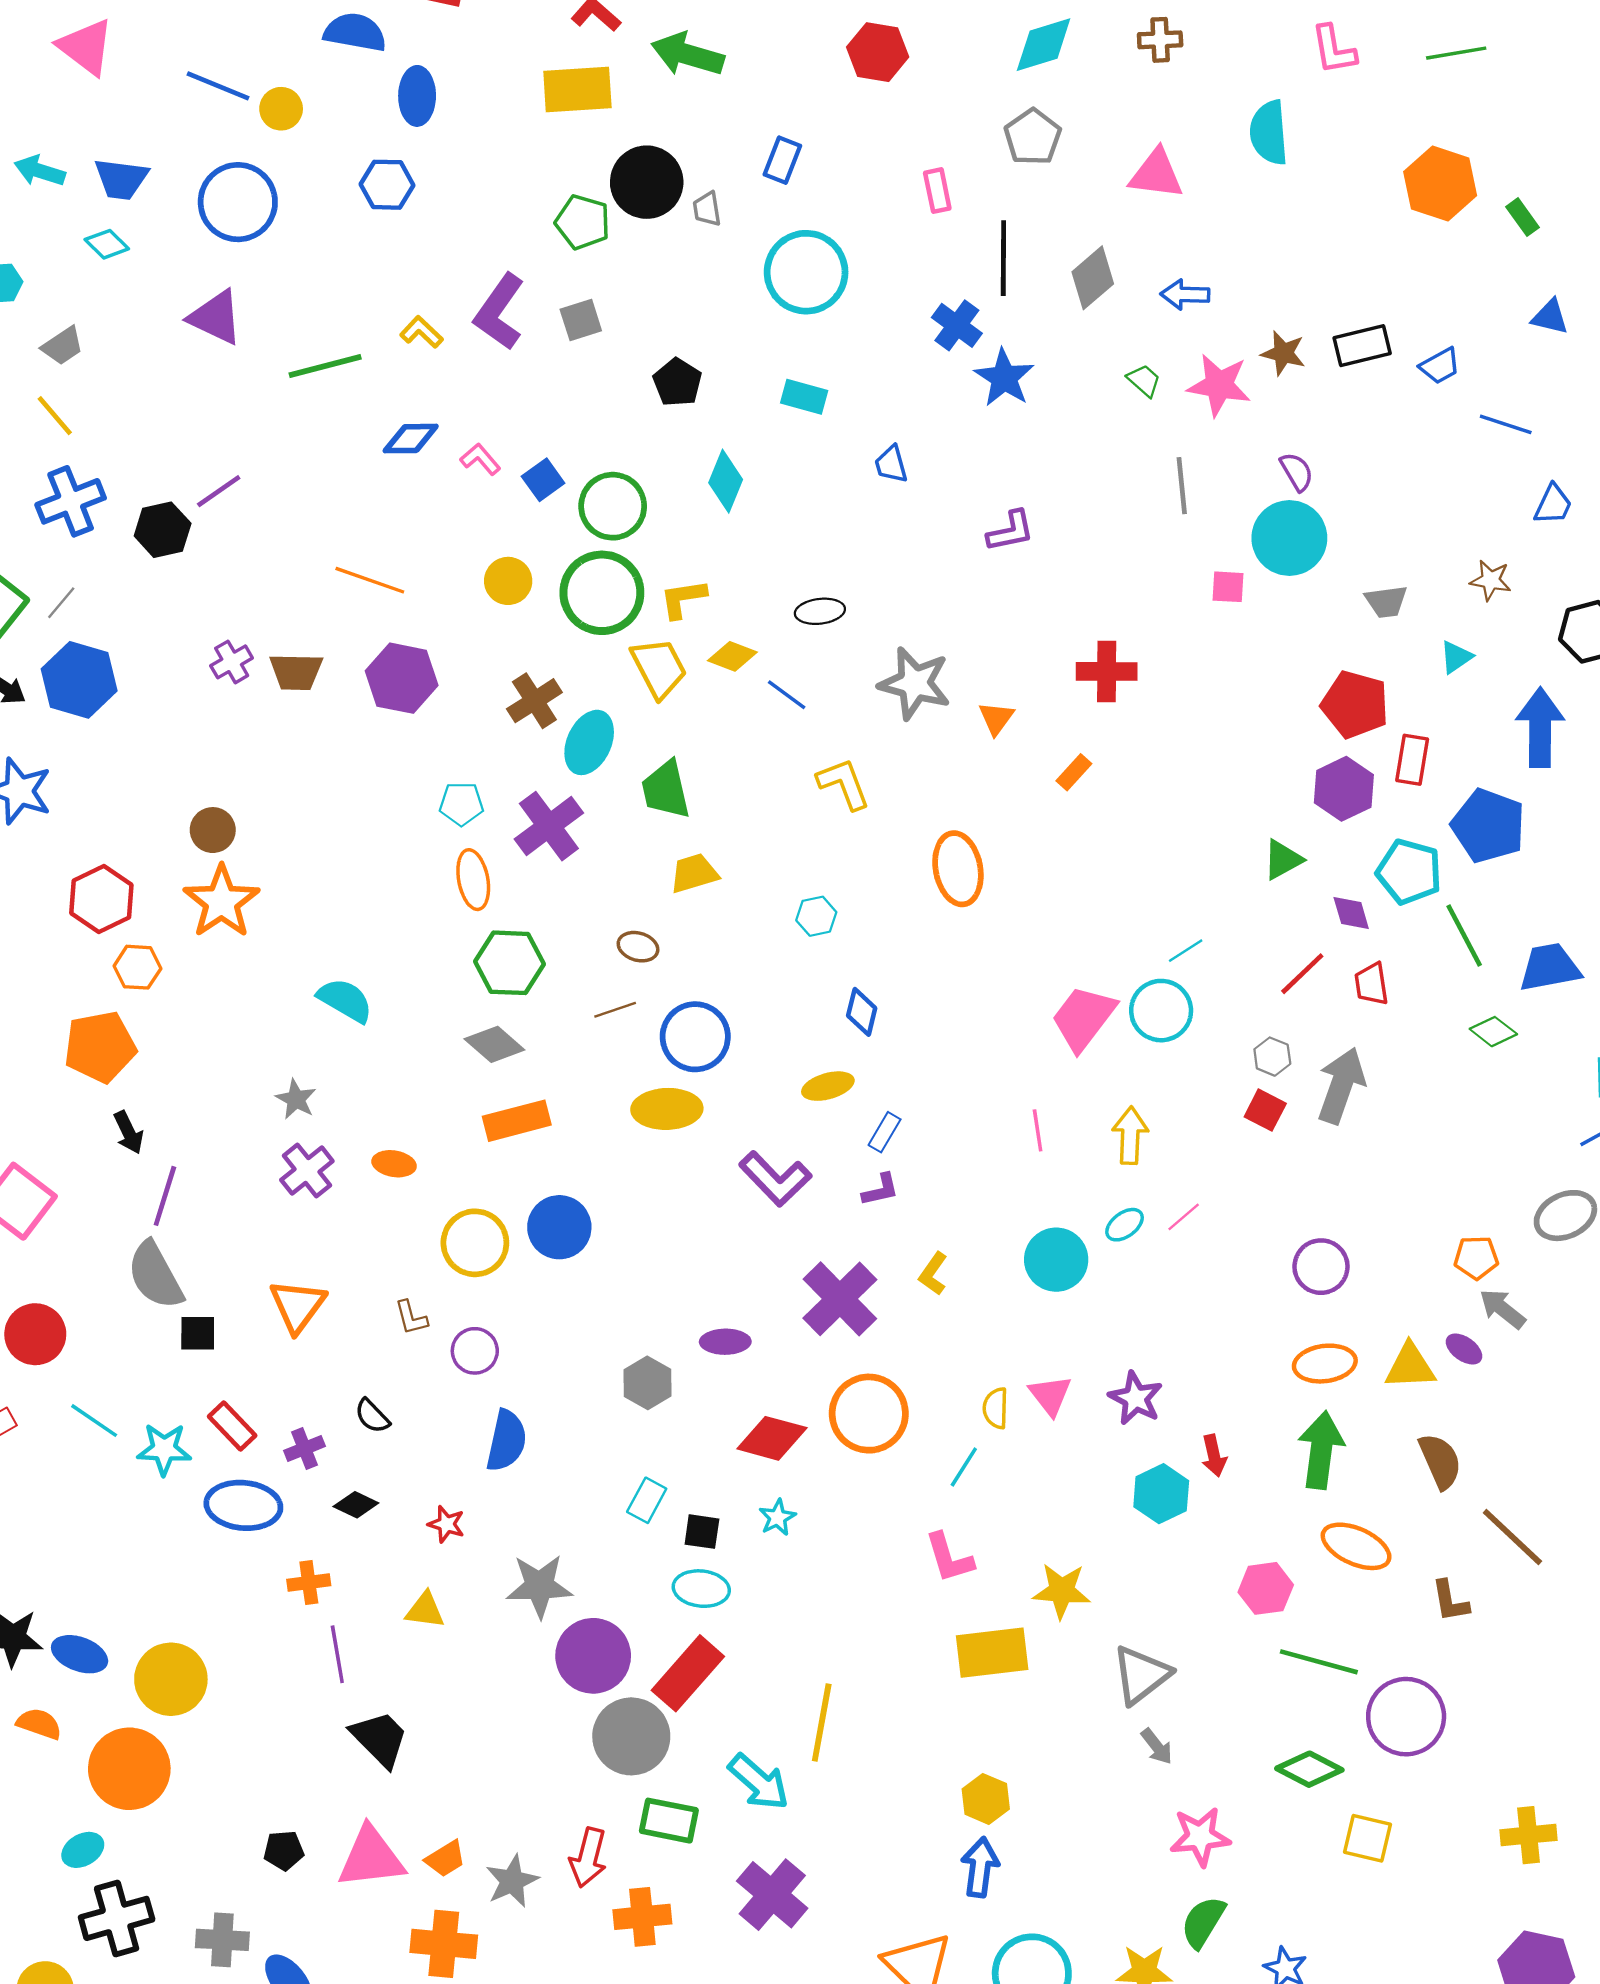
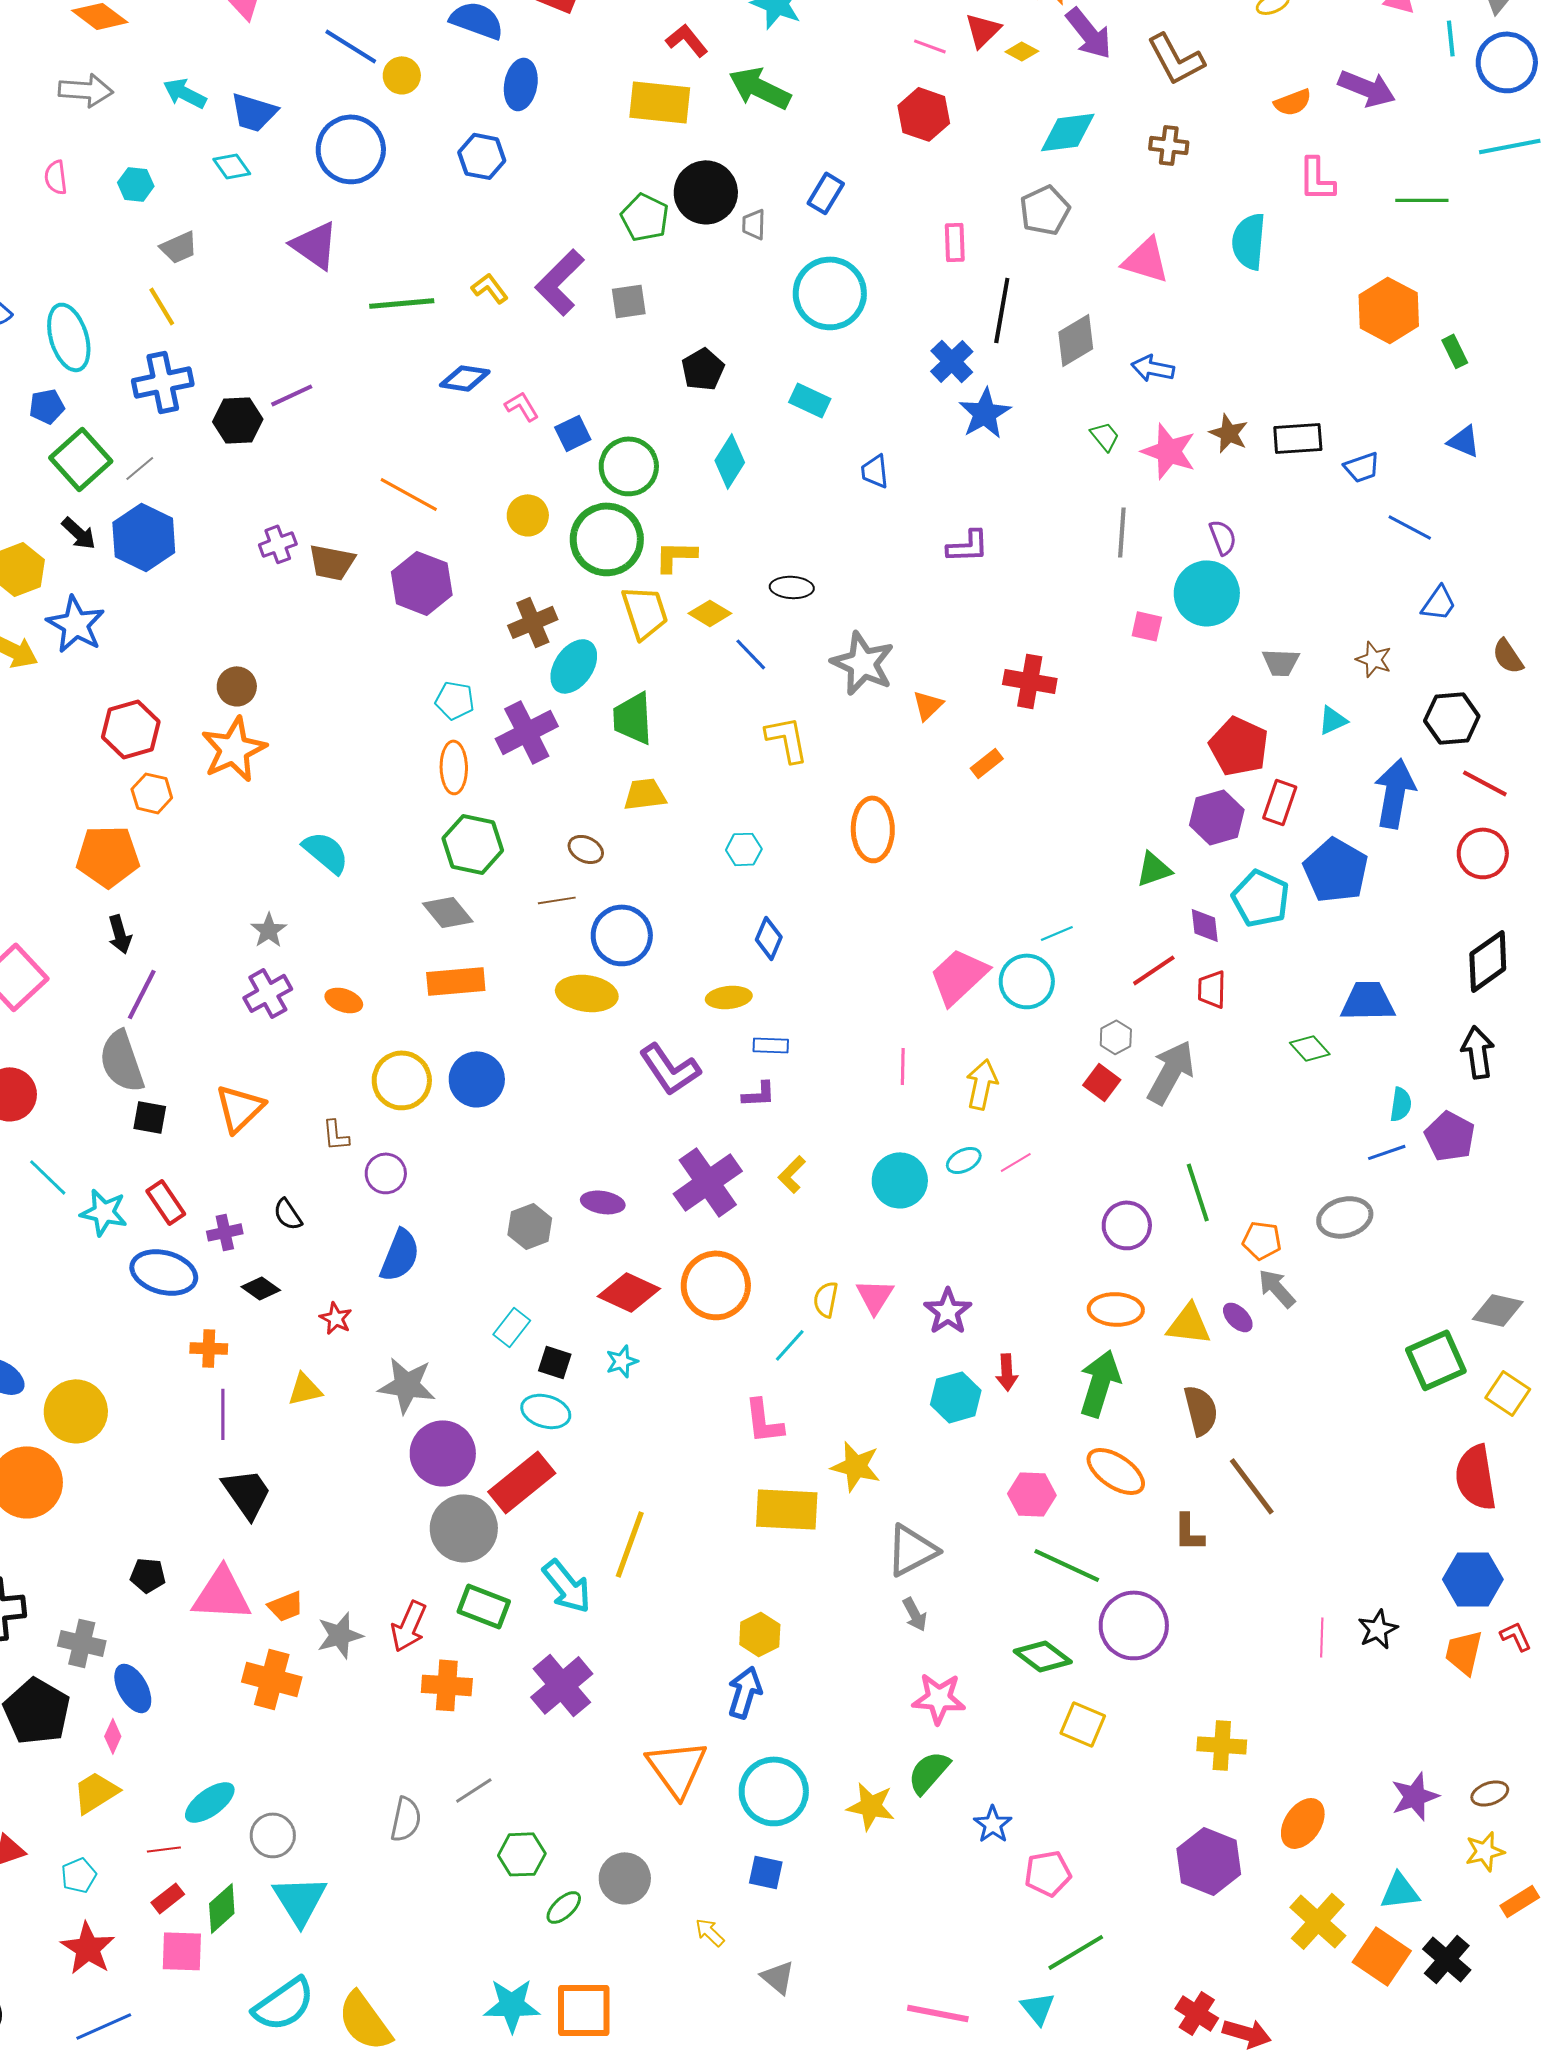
green line: (1464, 936) -> (1198, 1192), moved
blue rectangle: (885, 1132) -> (771, 1045), turned 52
yellow triangle: (425, 1610) -> (305, 1389), turned -30

